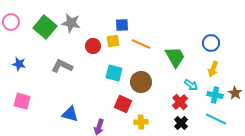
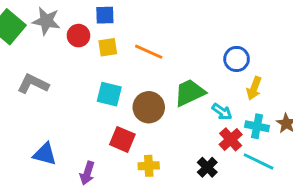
blue square: (122, 25) -> (105, 15), moved
blue circle: (211, 43) -> (237, 59), moved
red circle: (93, 46) -> (78, 36), moved
green trapezoid: (175, 57) -> (190, 93), moved, turned -85
red cross: (180, 102) -> (231, 139), moved

